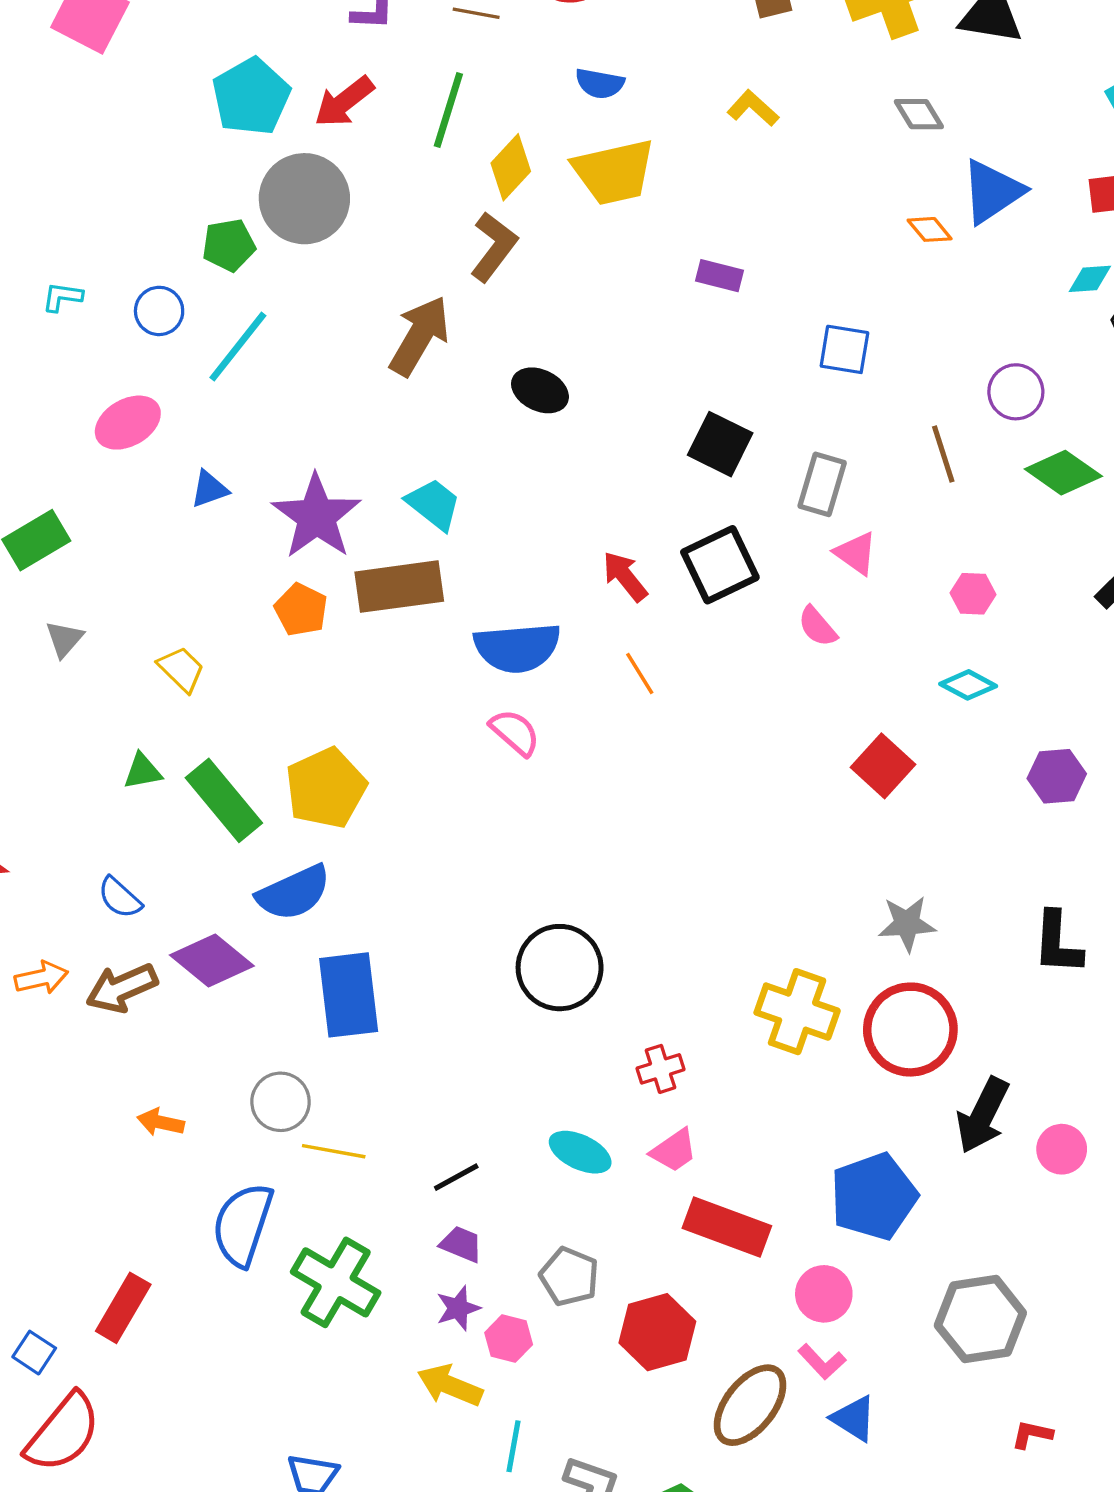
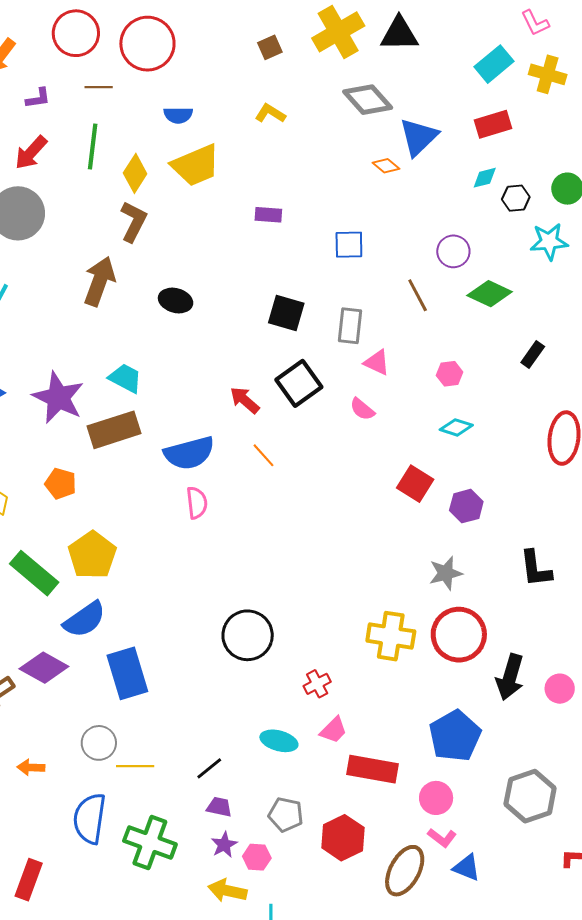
gray diamond: (919, 114) -> (368, 100), size x1.6
orange pentagon: (301, 610) -> (61, 484), moved
pink semicircle: (515, 732) -> (197, 503), turned 52
purple hexagon: (1057, 776) -> (466, 506), moved

